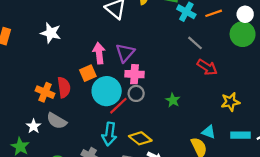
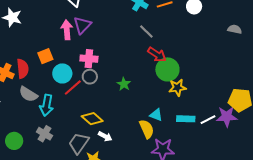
green circle: (243, 34) -> (167, 69), moved
pink arrow: (99, 53) -> (67, 30), moved
purple triangle: (125, 53) -> (82, 25), moved
cyan circle: (107, 91) -> (62, 73), size x0.7
gray semicircle: (57, 121) -> (28, 94), moved
cyan arrow: (109, 134) -> (47, 105), moved

